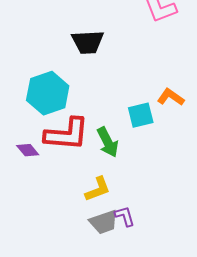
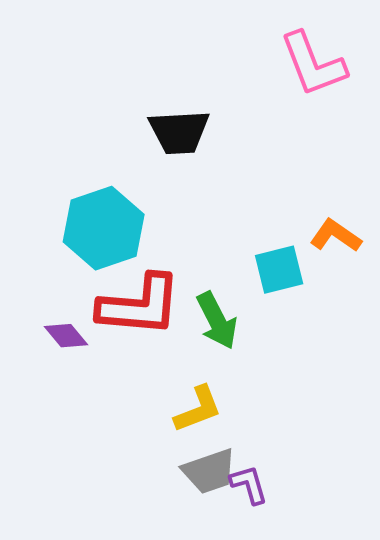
purple L-shape: (125, 216) -> (249, 485), moved

